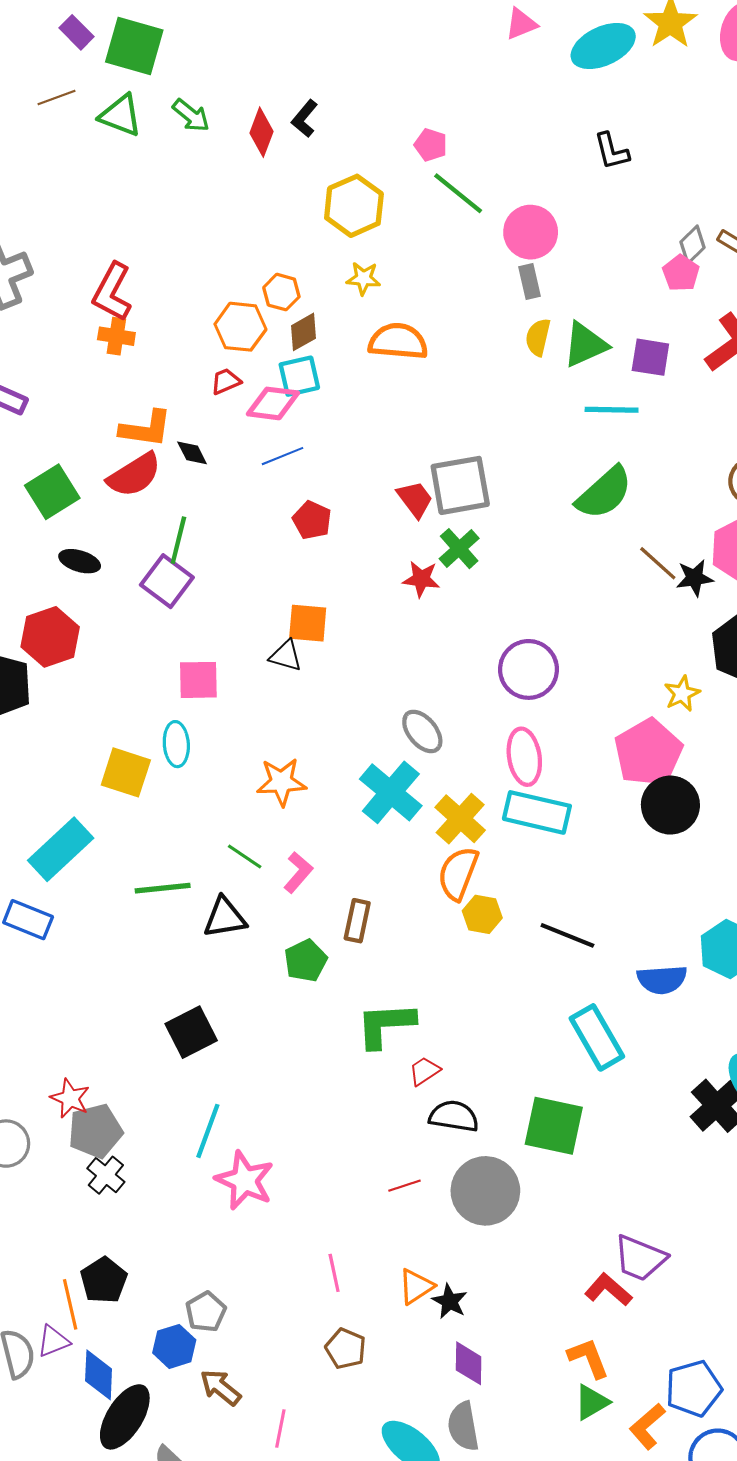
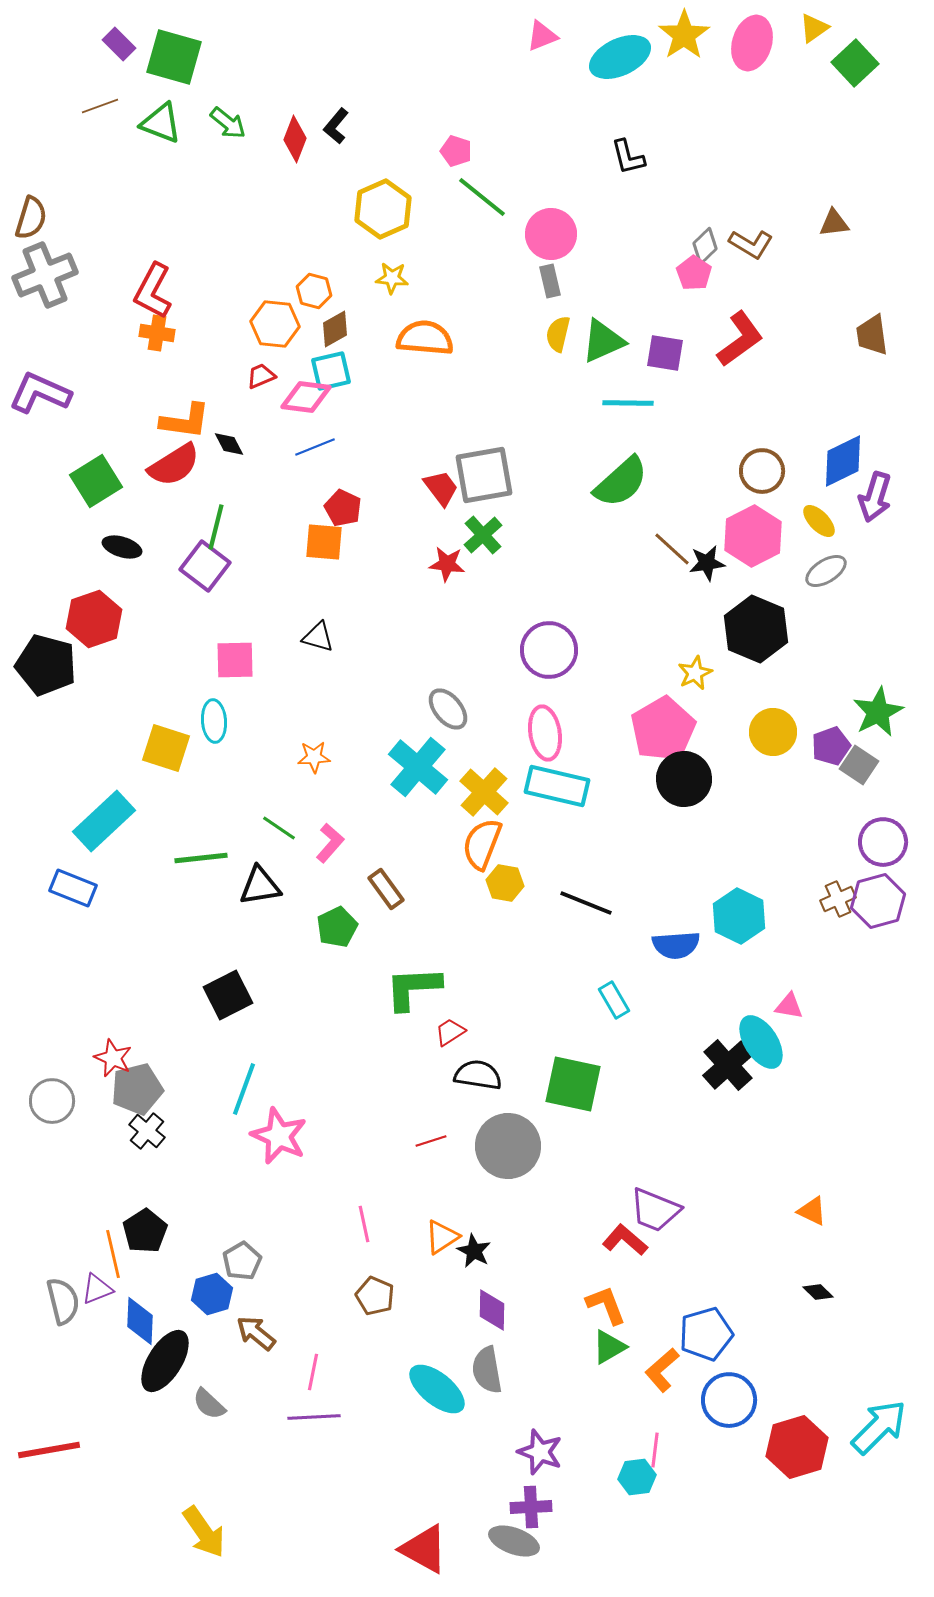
orange square: (308, 623) -> (324, 542), moved
orange star: (281, 782) -> (314, 757), size x0.7
brown rectangle: (357, 921) -> (386, 889), turned -48
cyan rectangle: (597, 1037) -> (614, 1000), size x0.6

